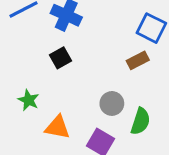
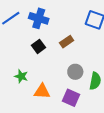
brown rectangle: (138, 60) -> (67, 42), moved

